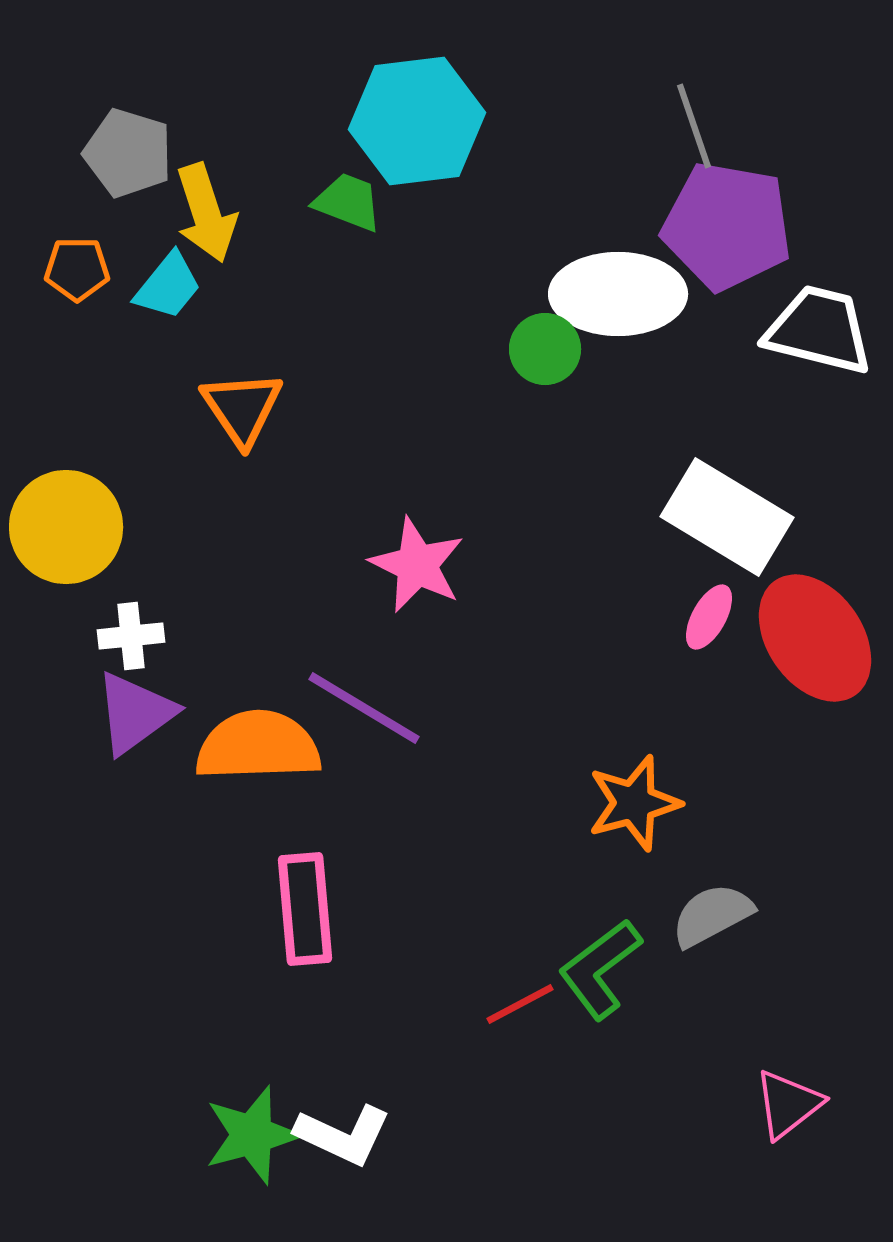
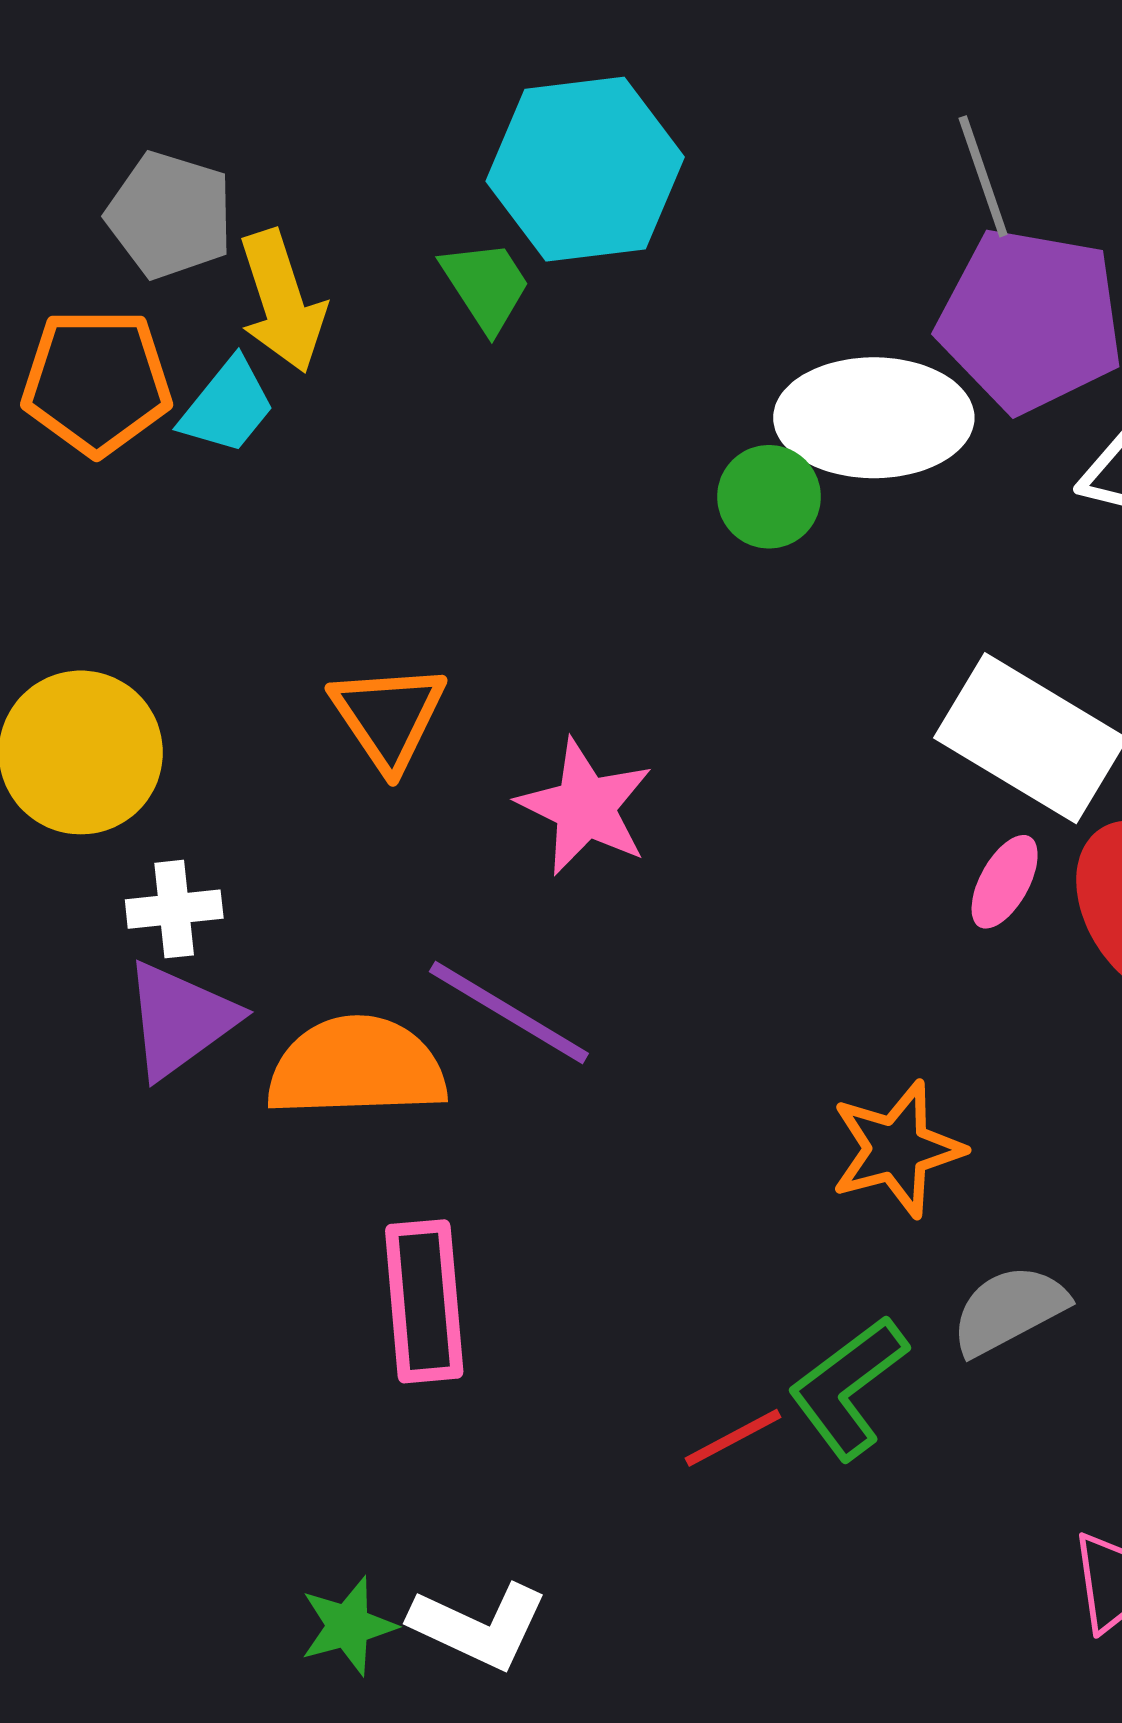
green trapezoid: (348, 202) -> (486, 286), turned 36
orange pentagon: (77, 269) -> (97, 382), size x1.6
orange triangle: (242, 408) -> (388, 717), moved
green star: (252, 1135) -> (348, 1626), size x0.7

